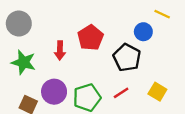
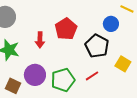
yellow square: (157, 92) -> (123, 64), moved

